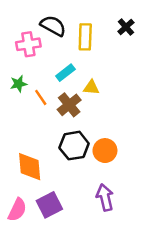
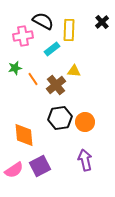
cyan rectangle: (65, 73) -> (52, 49), moved
pink semicircle: (17, 210) -> (14, 170), turned 30

